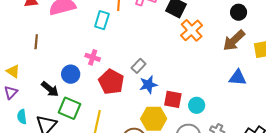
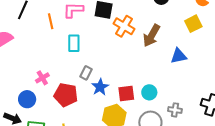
cyan rectangle: (102, 20) -> (74, 43), moved
brown arrow: (234, 40) -> (152, 36), moved
pink cross: (93, 57) -> (42, 78), turned -32

